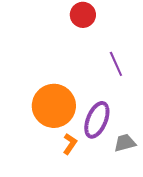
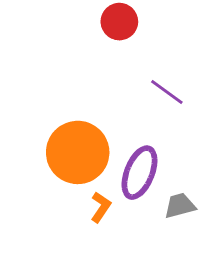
purple line: (116, 64) -> (167, 92), turned -30

